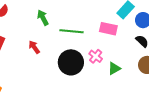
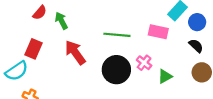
green arrow: (43, 18) -> (61, 21), moved
red arrow: (34, 47) -> (75, 53), size x1.6

